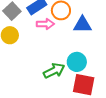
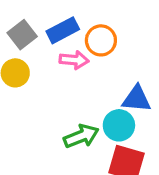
blue triangle: (82, 25) -> (137, 99), moved

